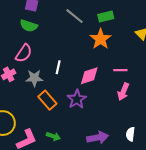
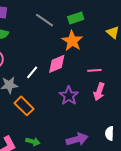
white line: (58, 67) -> (32, 72), turned 32
pink diamond: (89, 76) -> (57, 64), moved
purple star: (77, 99) -> (69, 96), moved

